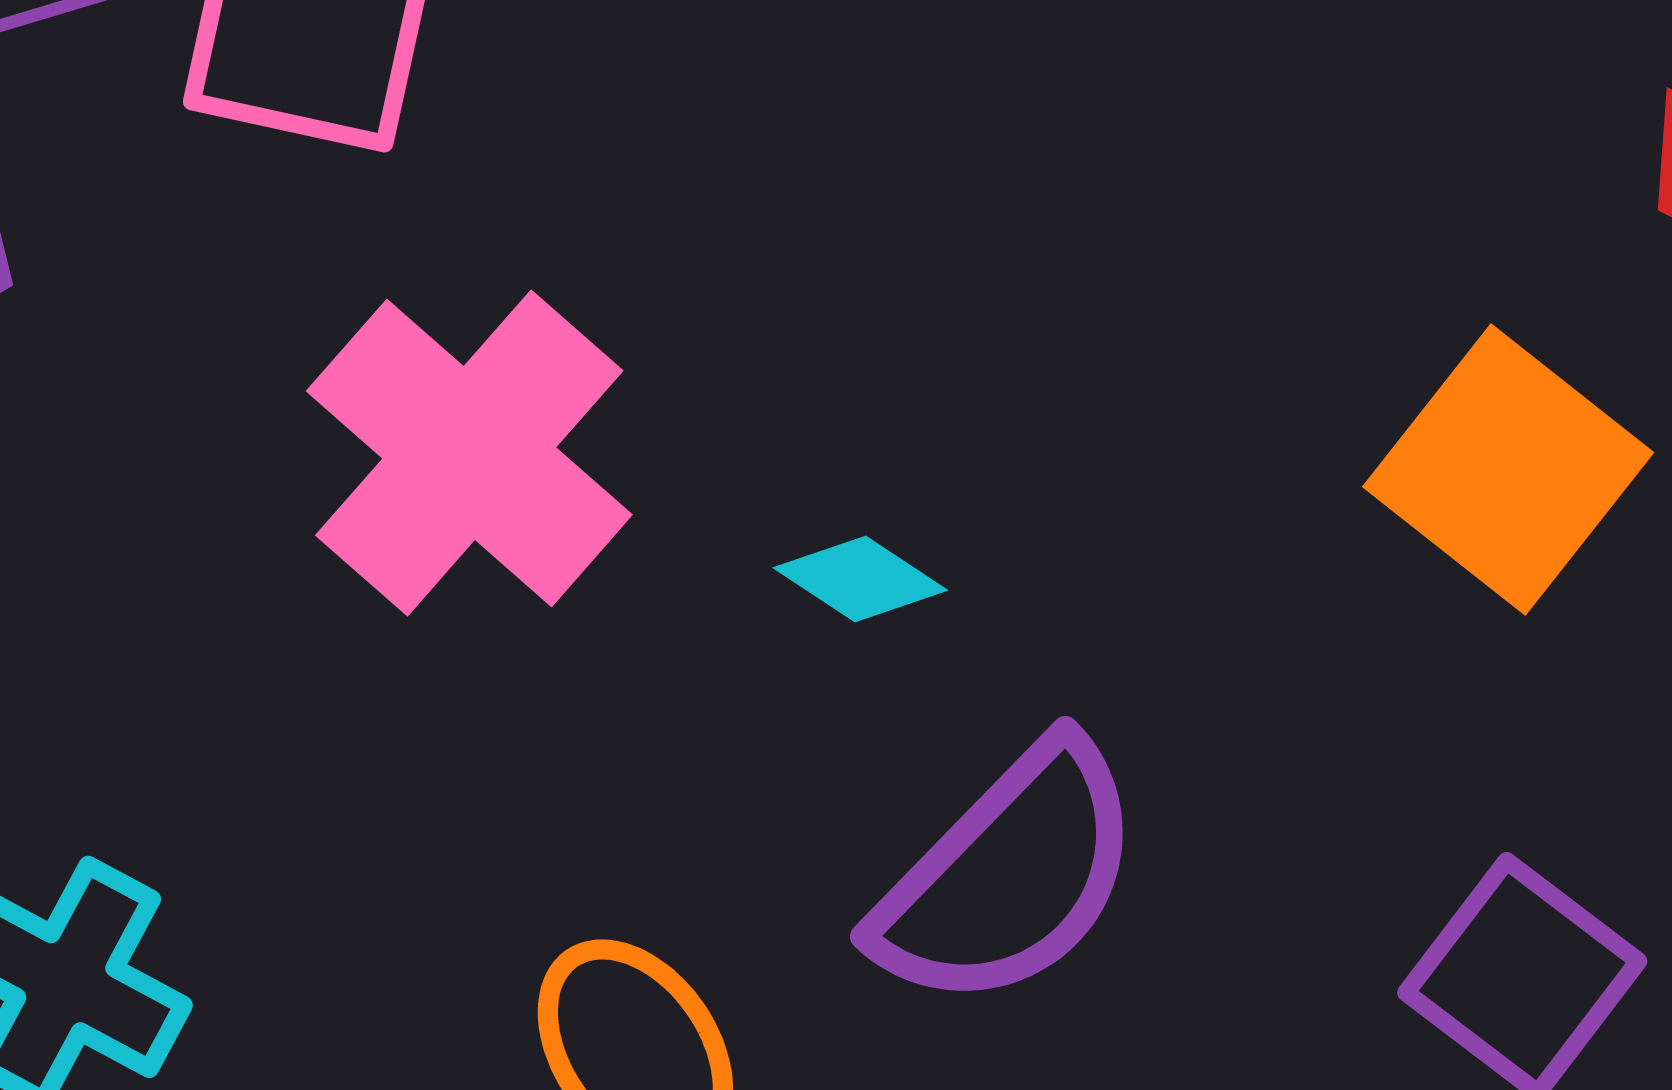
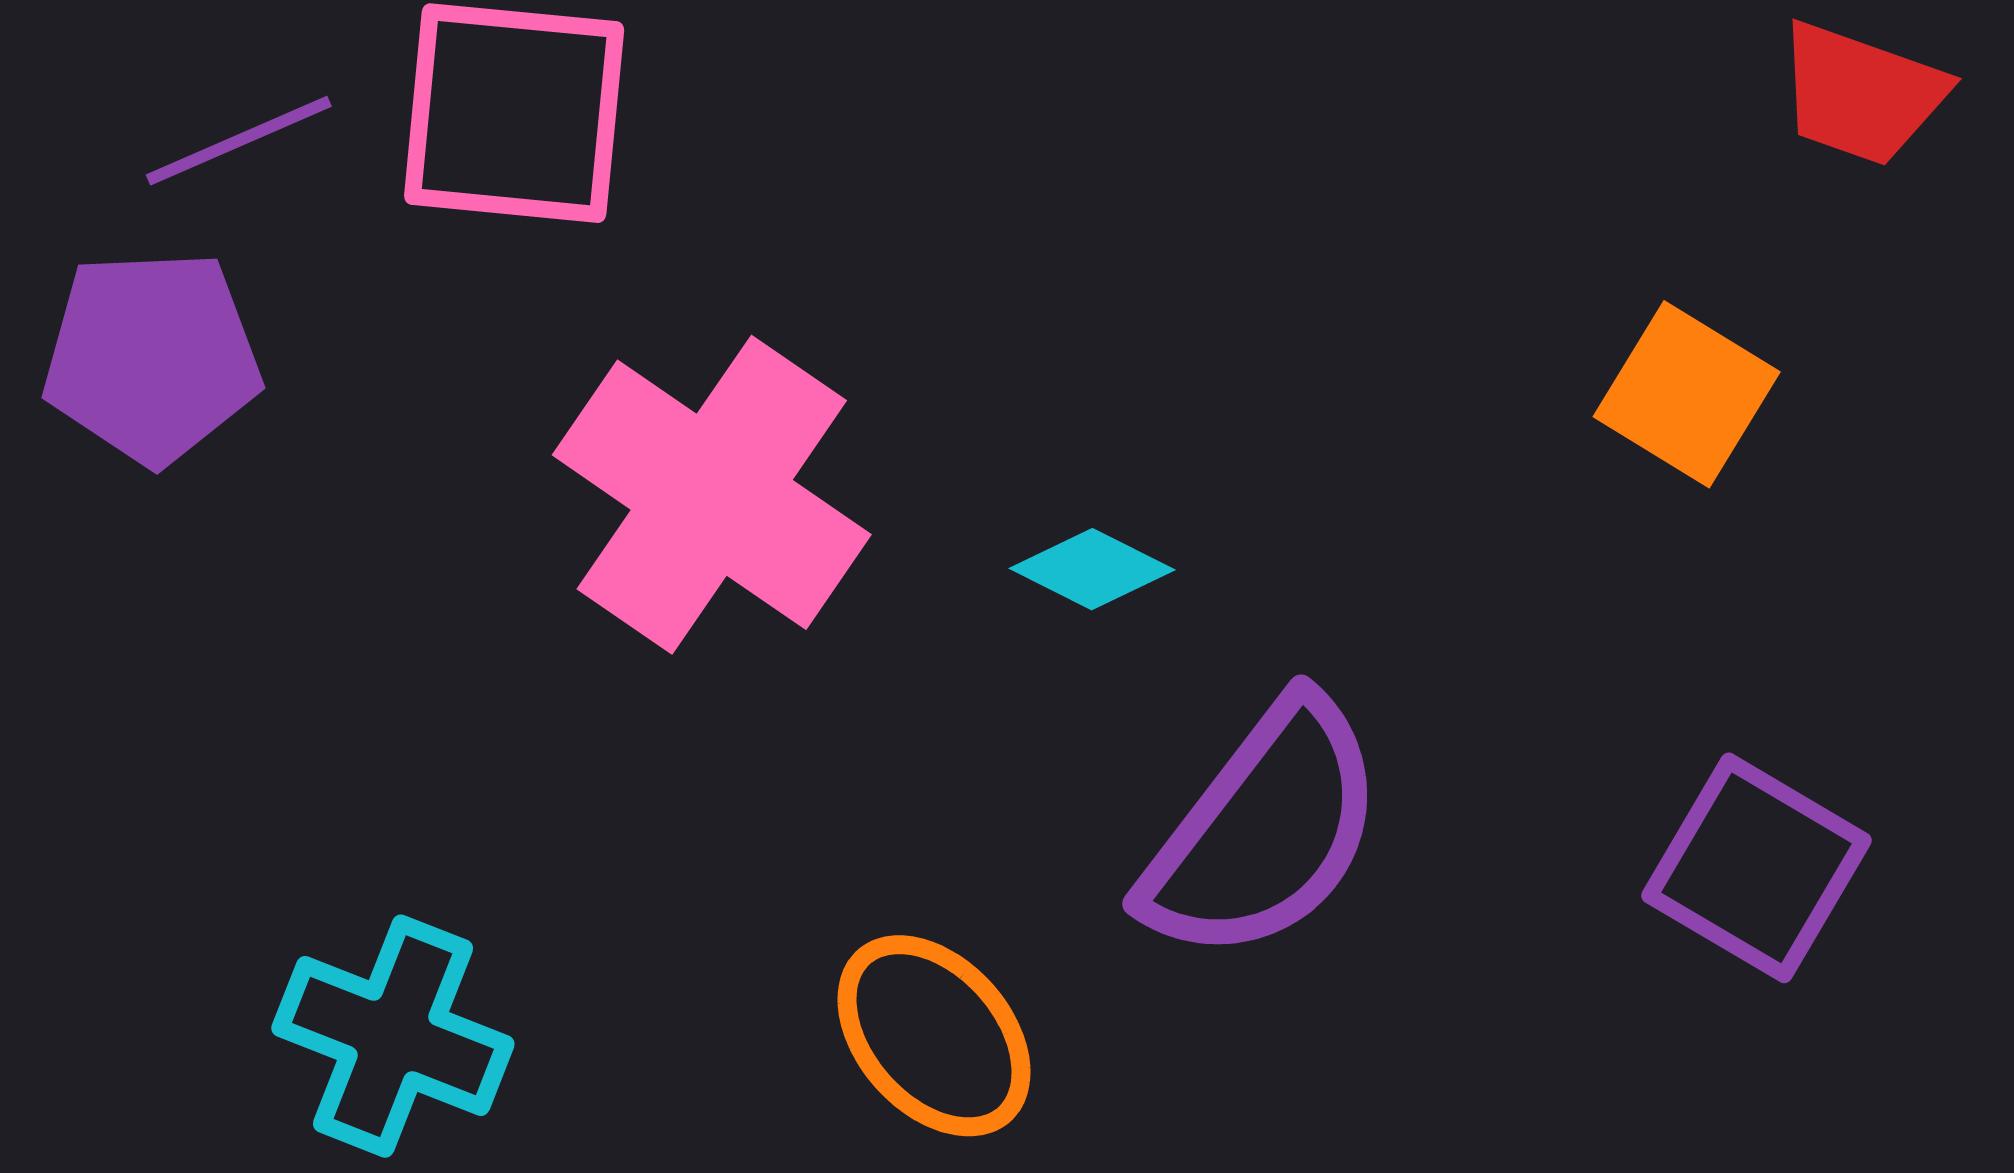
orange square: (1508, 470) -> (1687, 394), size x0.7

